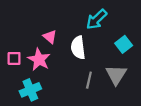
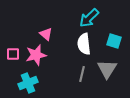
cyan square: (124, 44) -> (114, 41), turned -35
white semicircle: (78, 48) -> (84, 44), moved
pink star: (39, 60) -> (36, 55), turned 30

